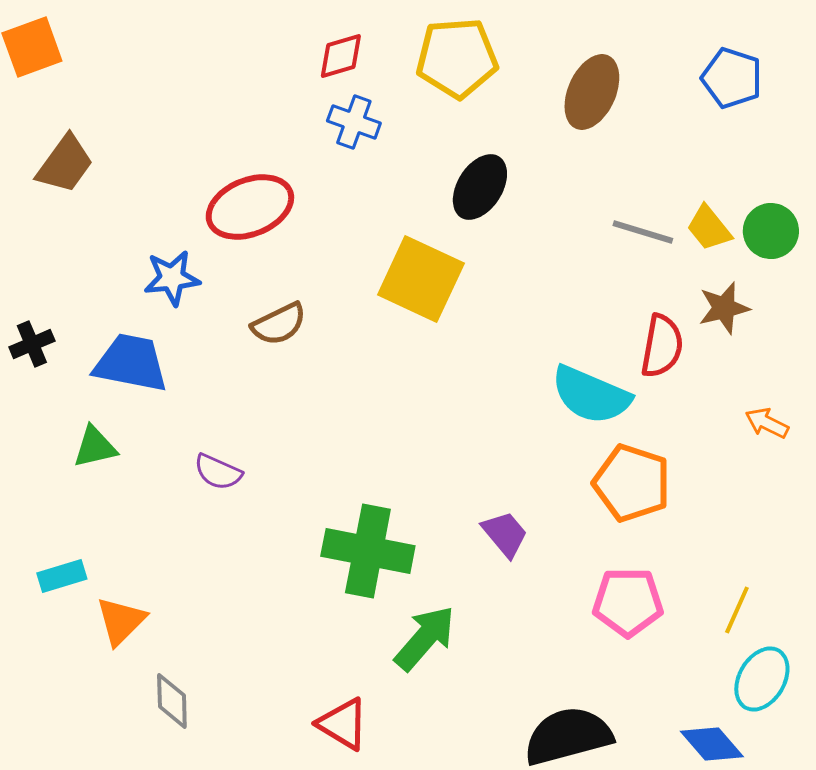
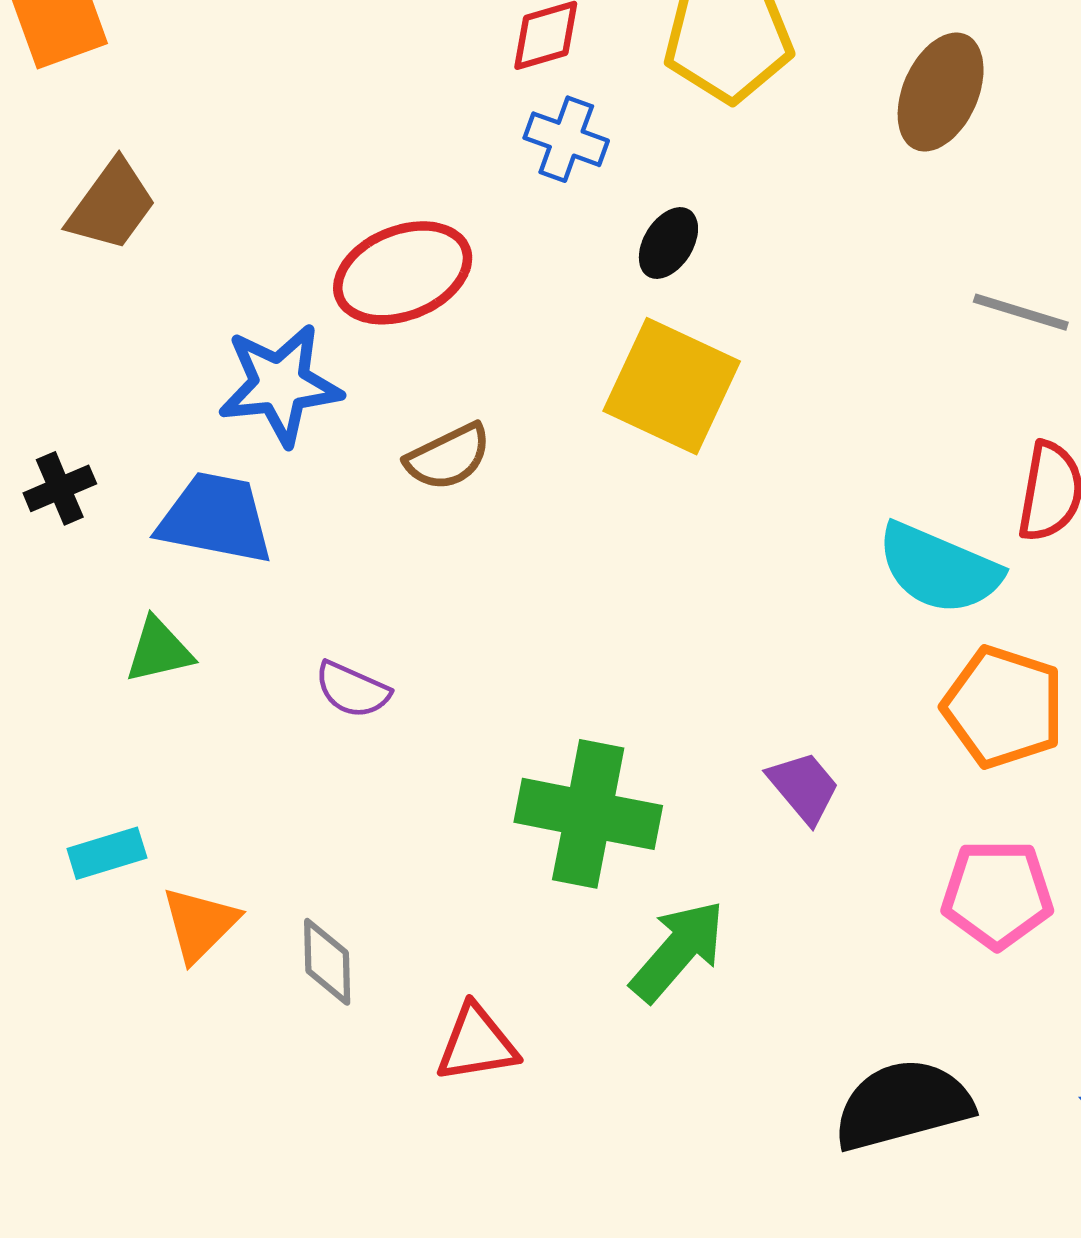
black ellipse: (480, 187) -> (668, 243), moved, size x0.7
blue star: (172, 278) -> (280, 385), size x1.4
gray diamond: (172, 701) -> (327, 962), moved
red triangle: (343, 724) -> (477, 1044), moved, turned -40

